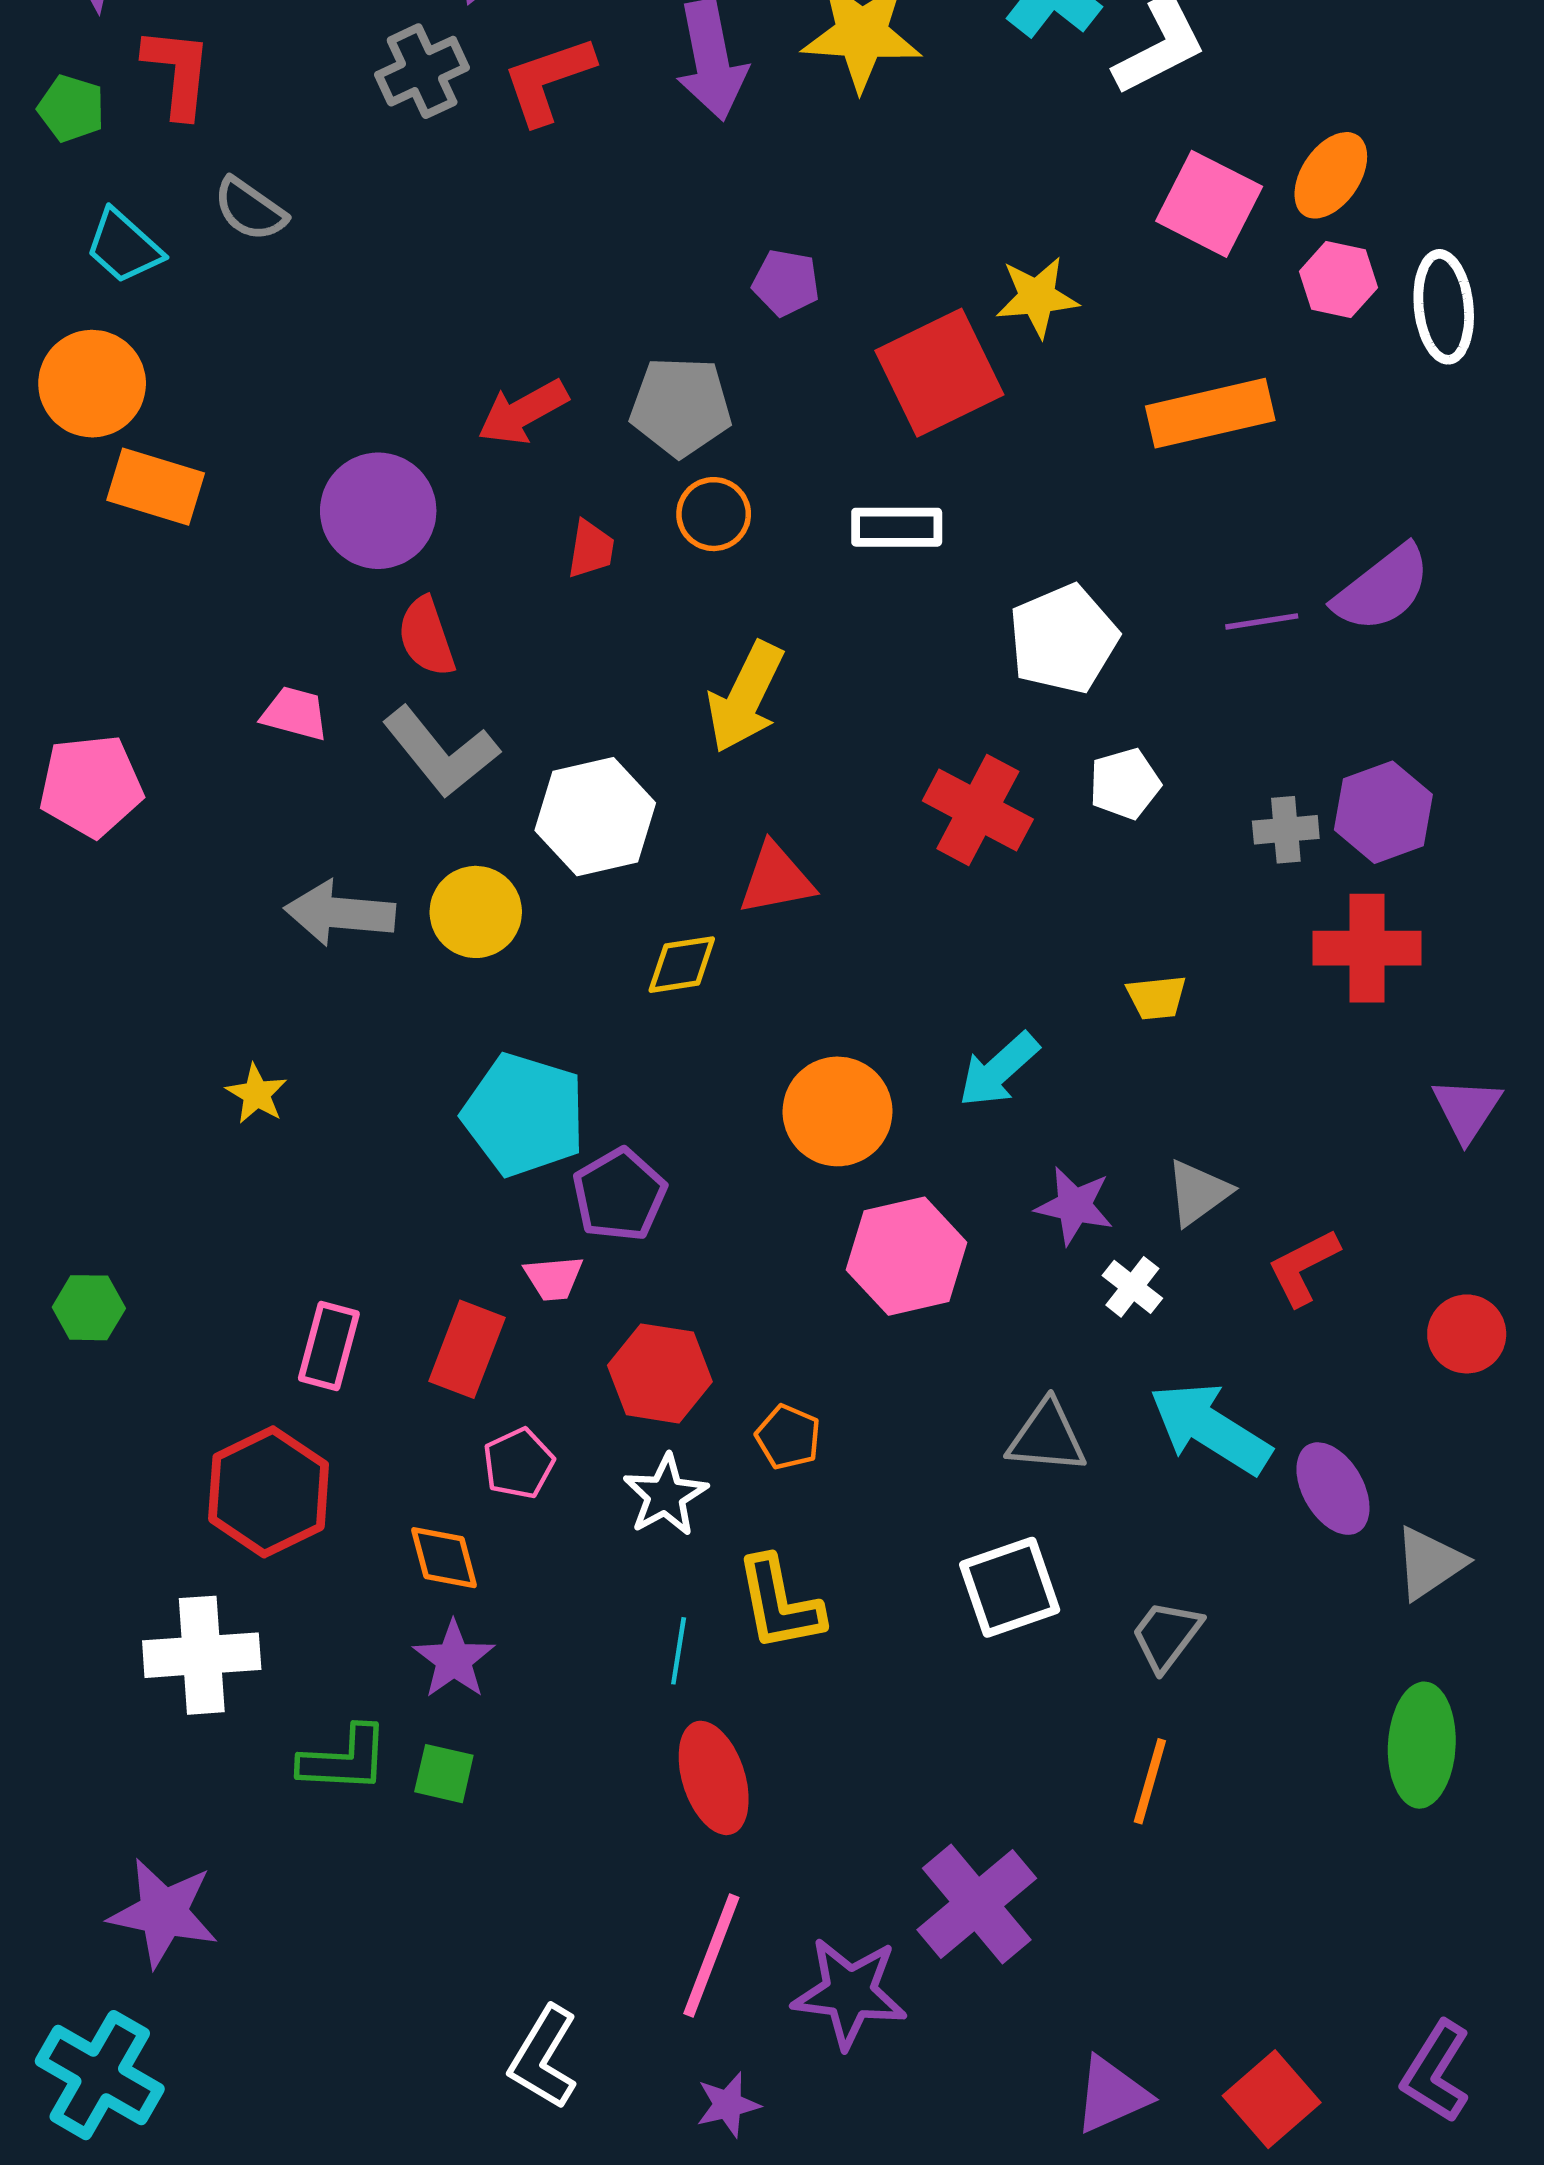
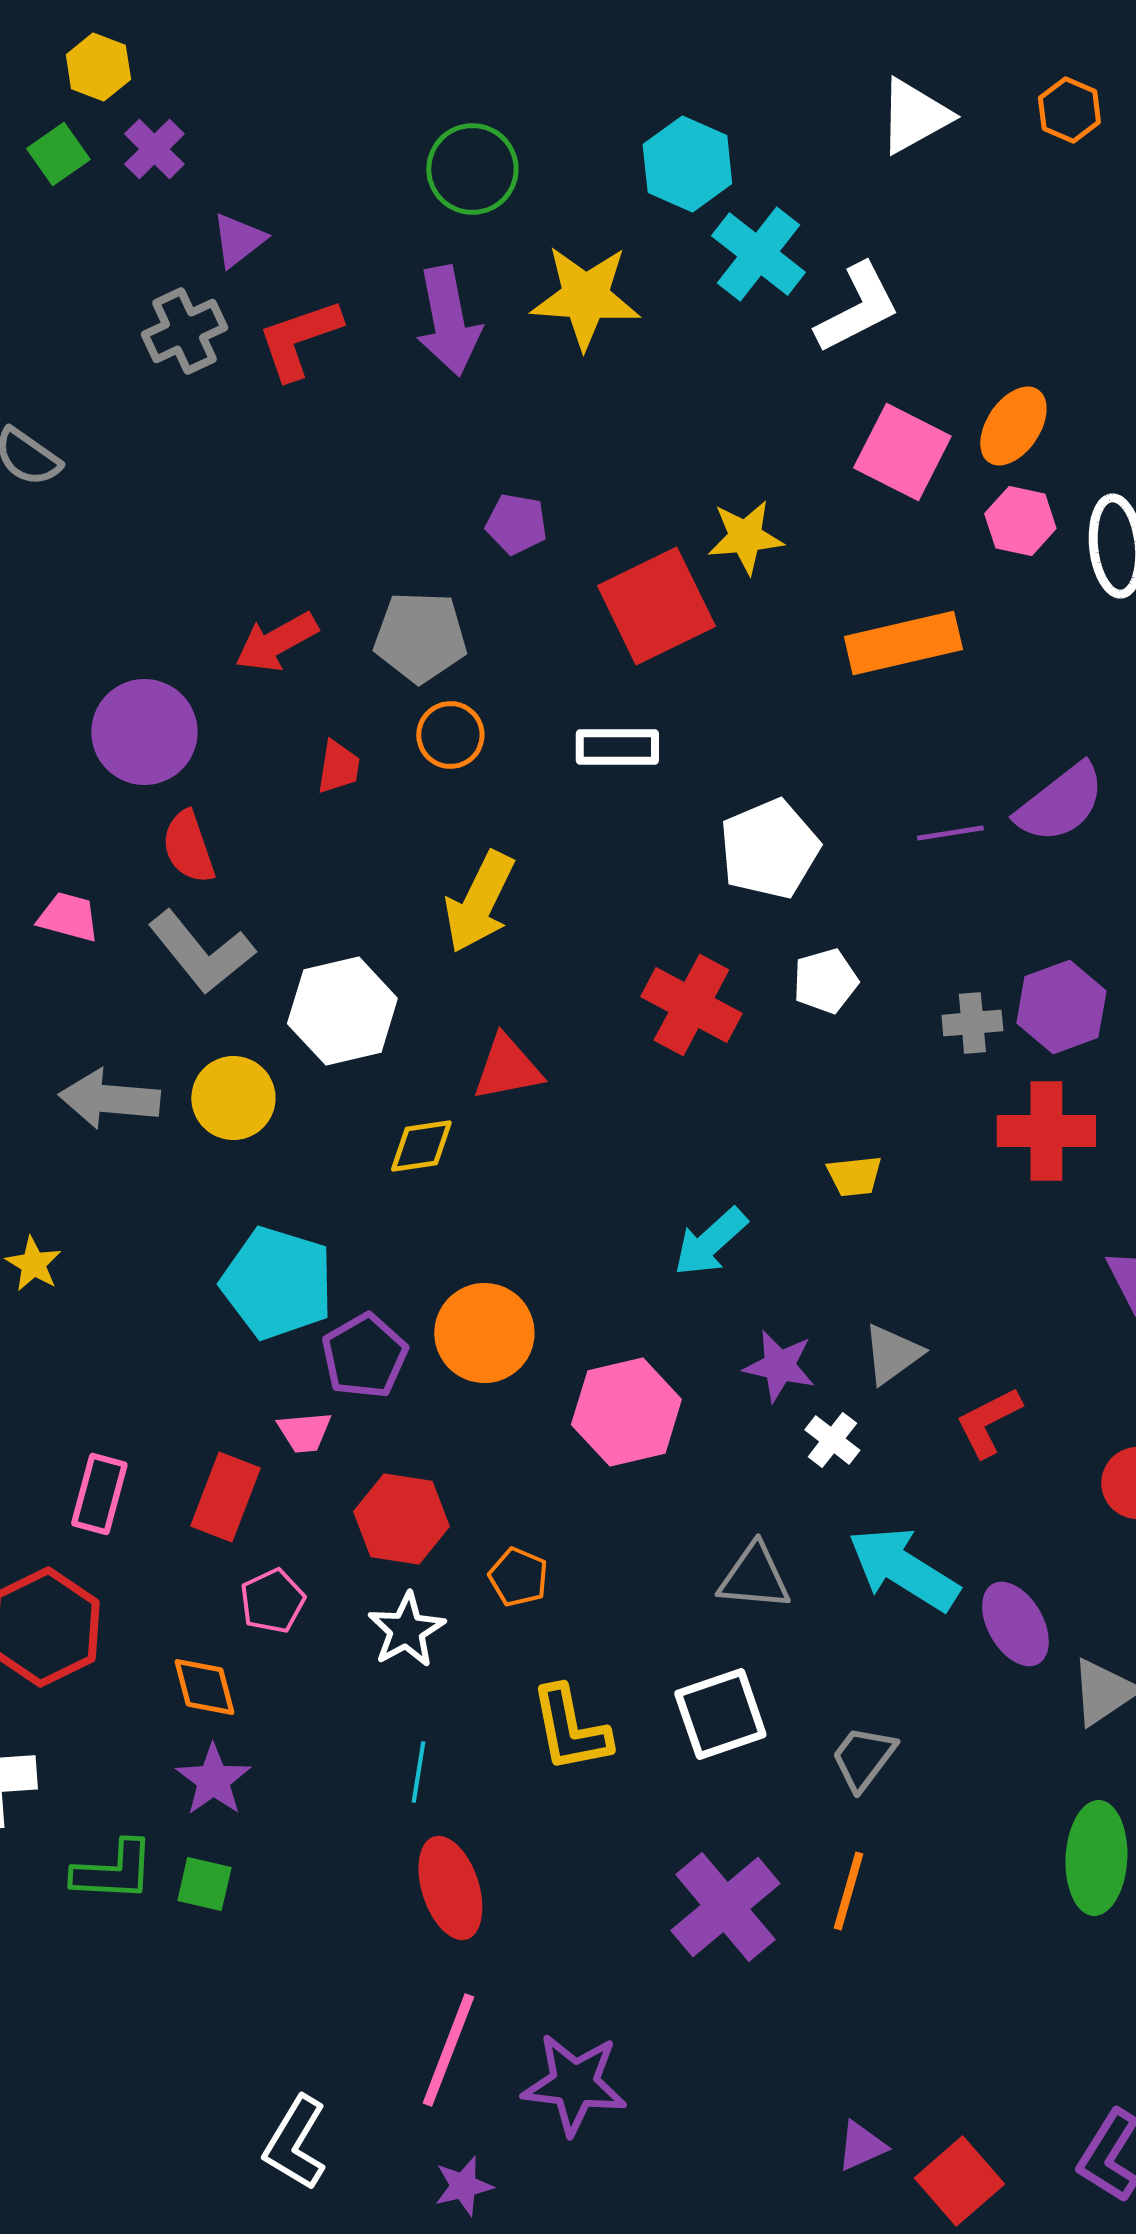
orange circle: (837, 1111) -> (484, 1333), moved
yellow L-shape: (779, 1604) -> (570, 1729), moved
purple cross: (977, 1904) -> (725, 1907), moved
purple triangle: (1112, 2095) -> (861, 2146), moved, size x0.7

